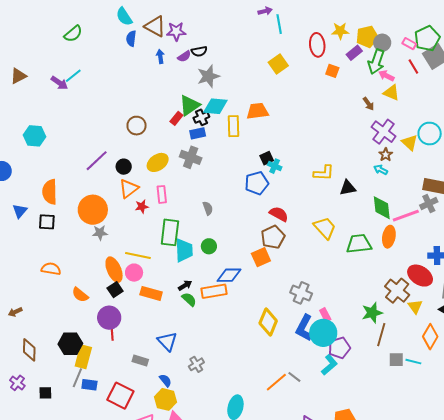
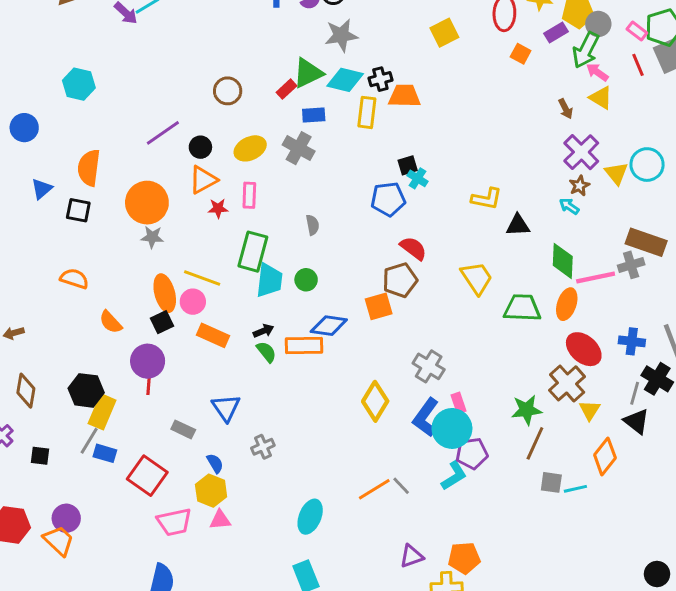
black cross: (201, 117) -> (380, 79), moved
red ellipse: (420, 276) -> (584, 349), moved
cyan line: (413, 362) -> (575, 489), turned -35

